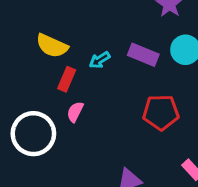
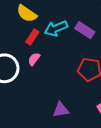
cyan arrow: (100, 60) -> (56, 28), size x1.6

